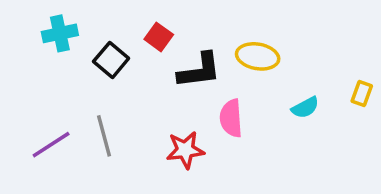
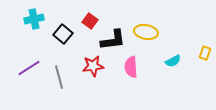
purple line: (51, 145) -> (29, 68), moved
red star: (185, 150) -> (93, 66), moved

